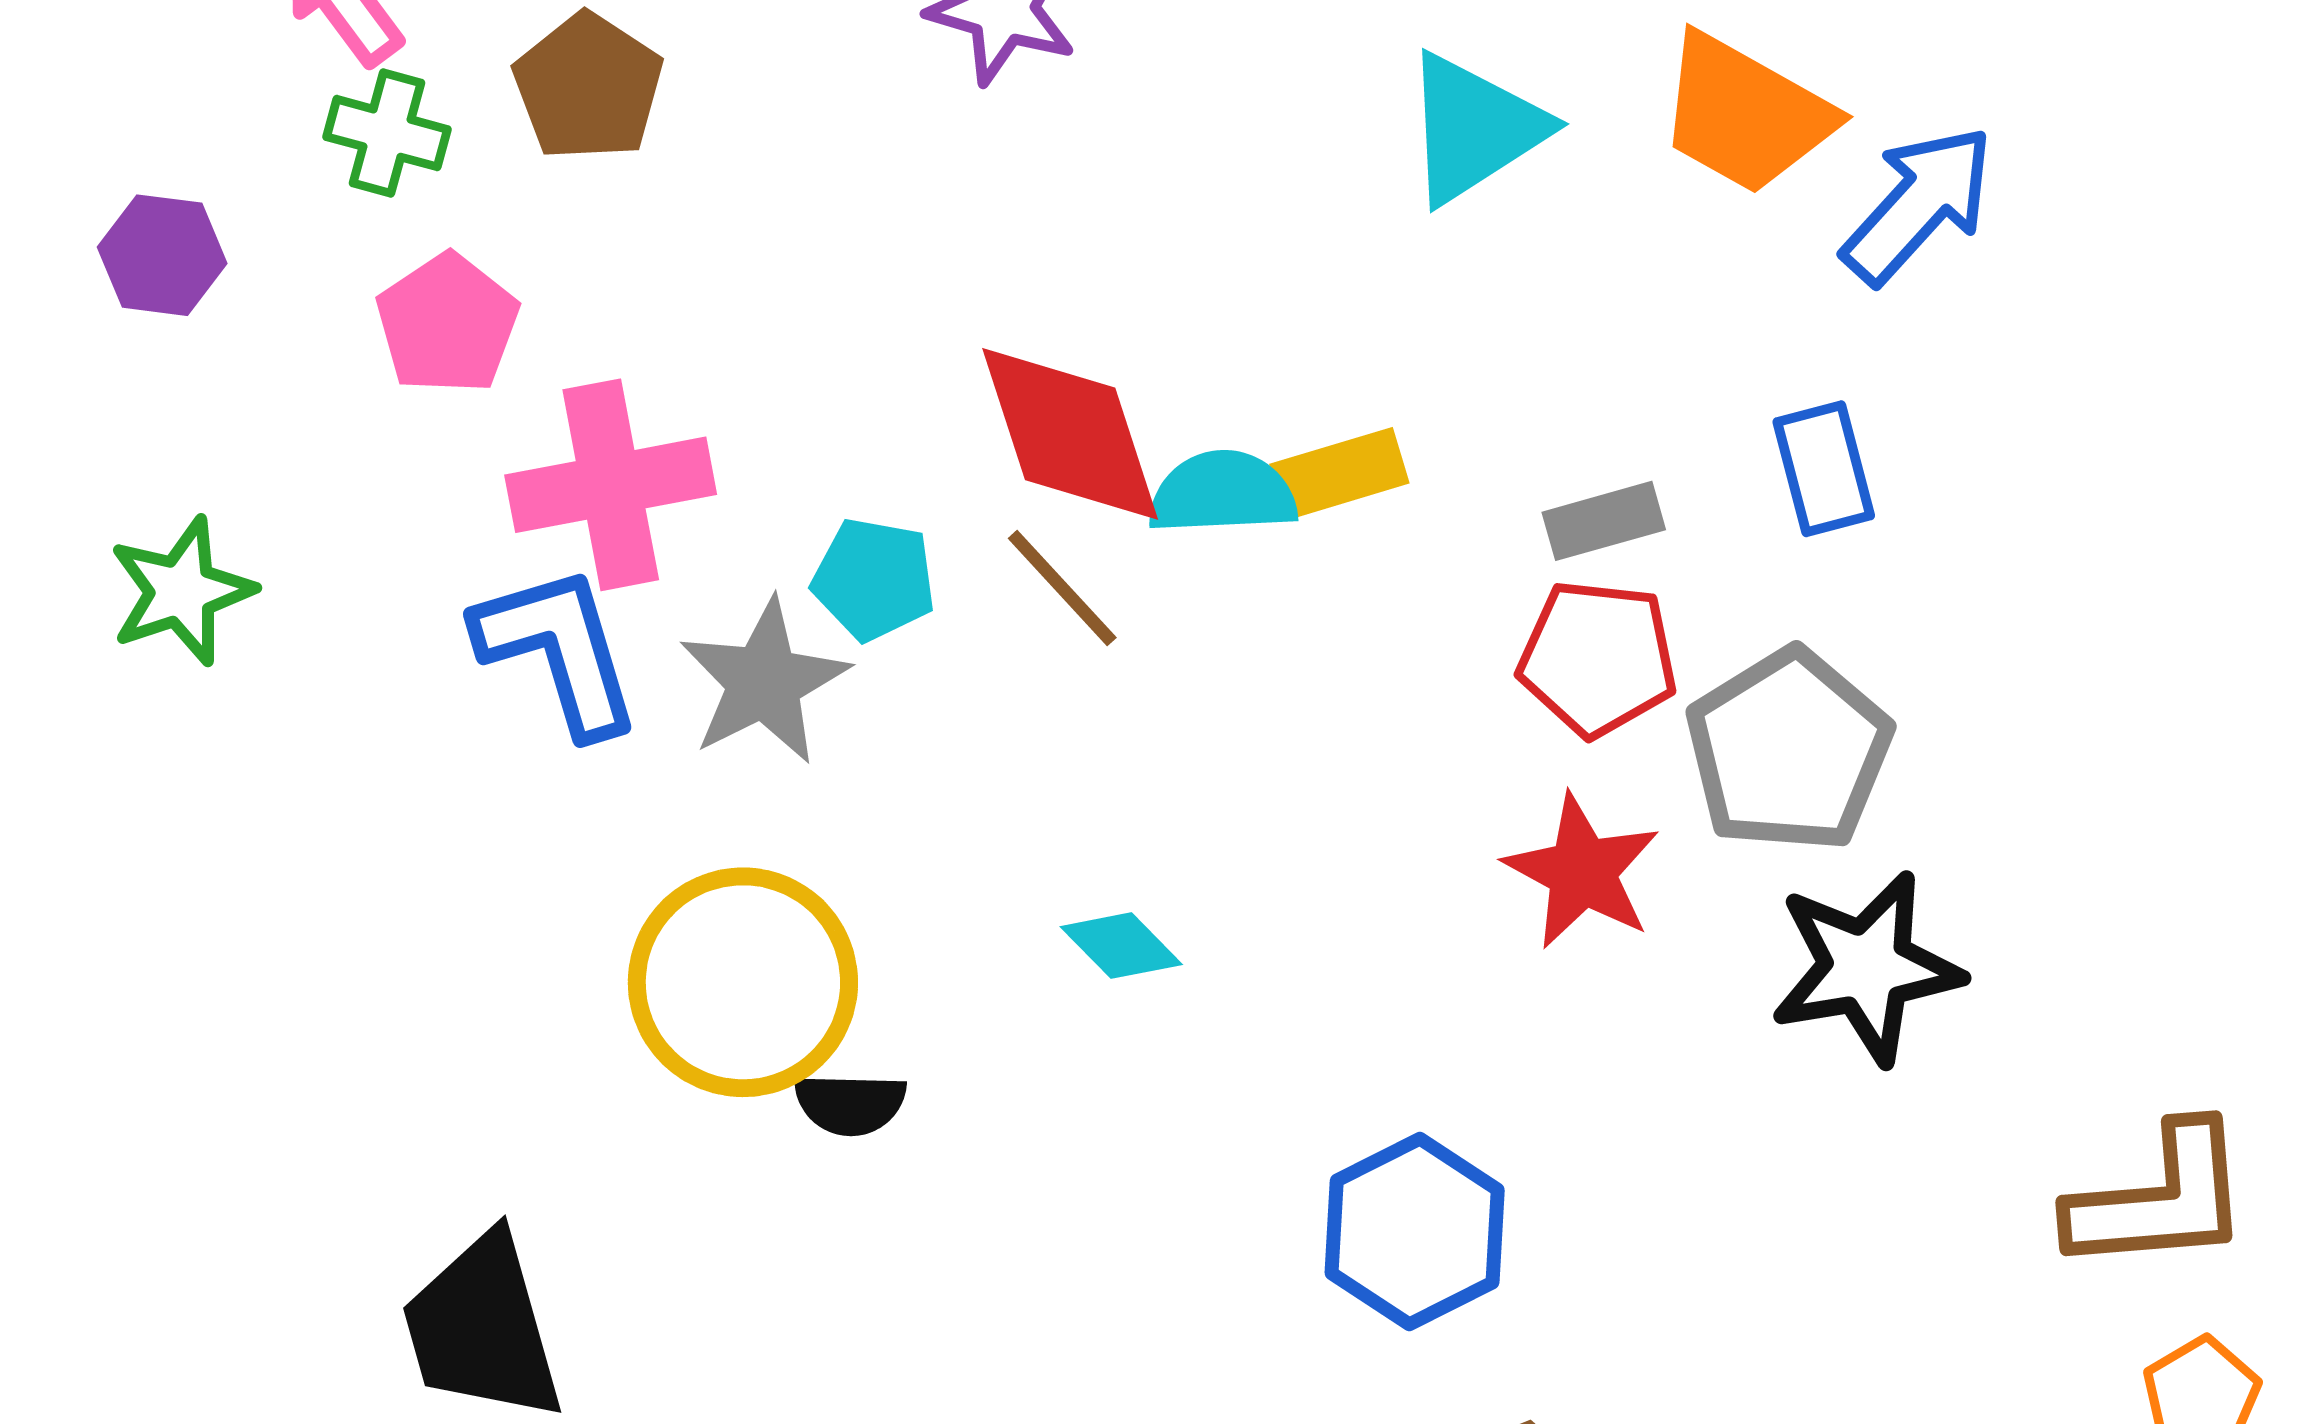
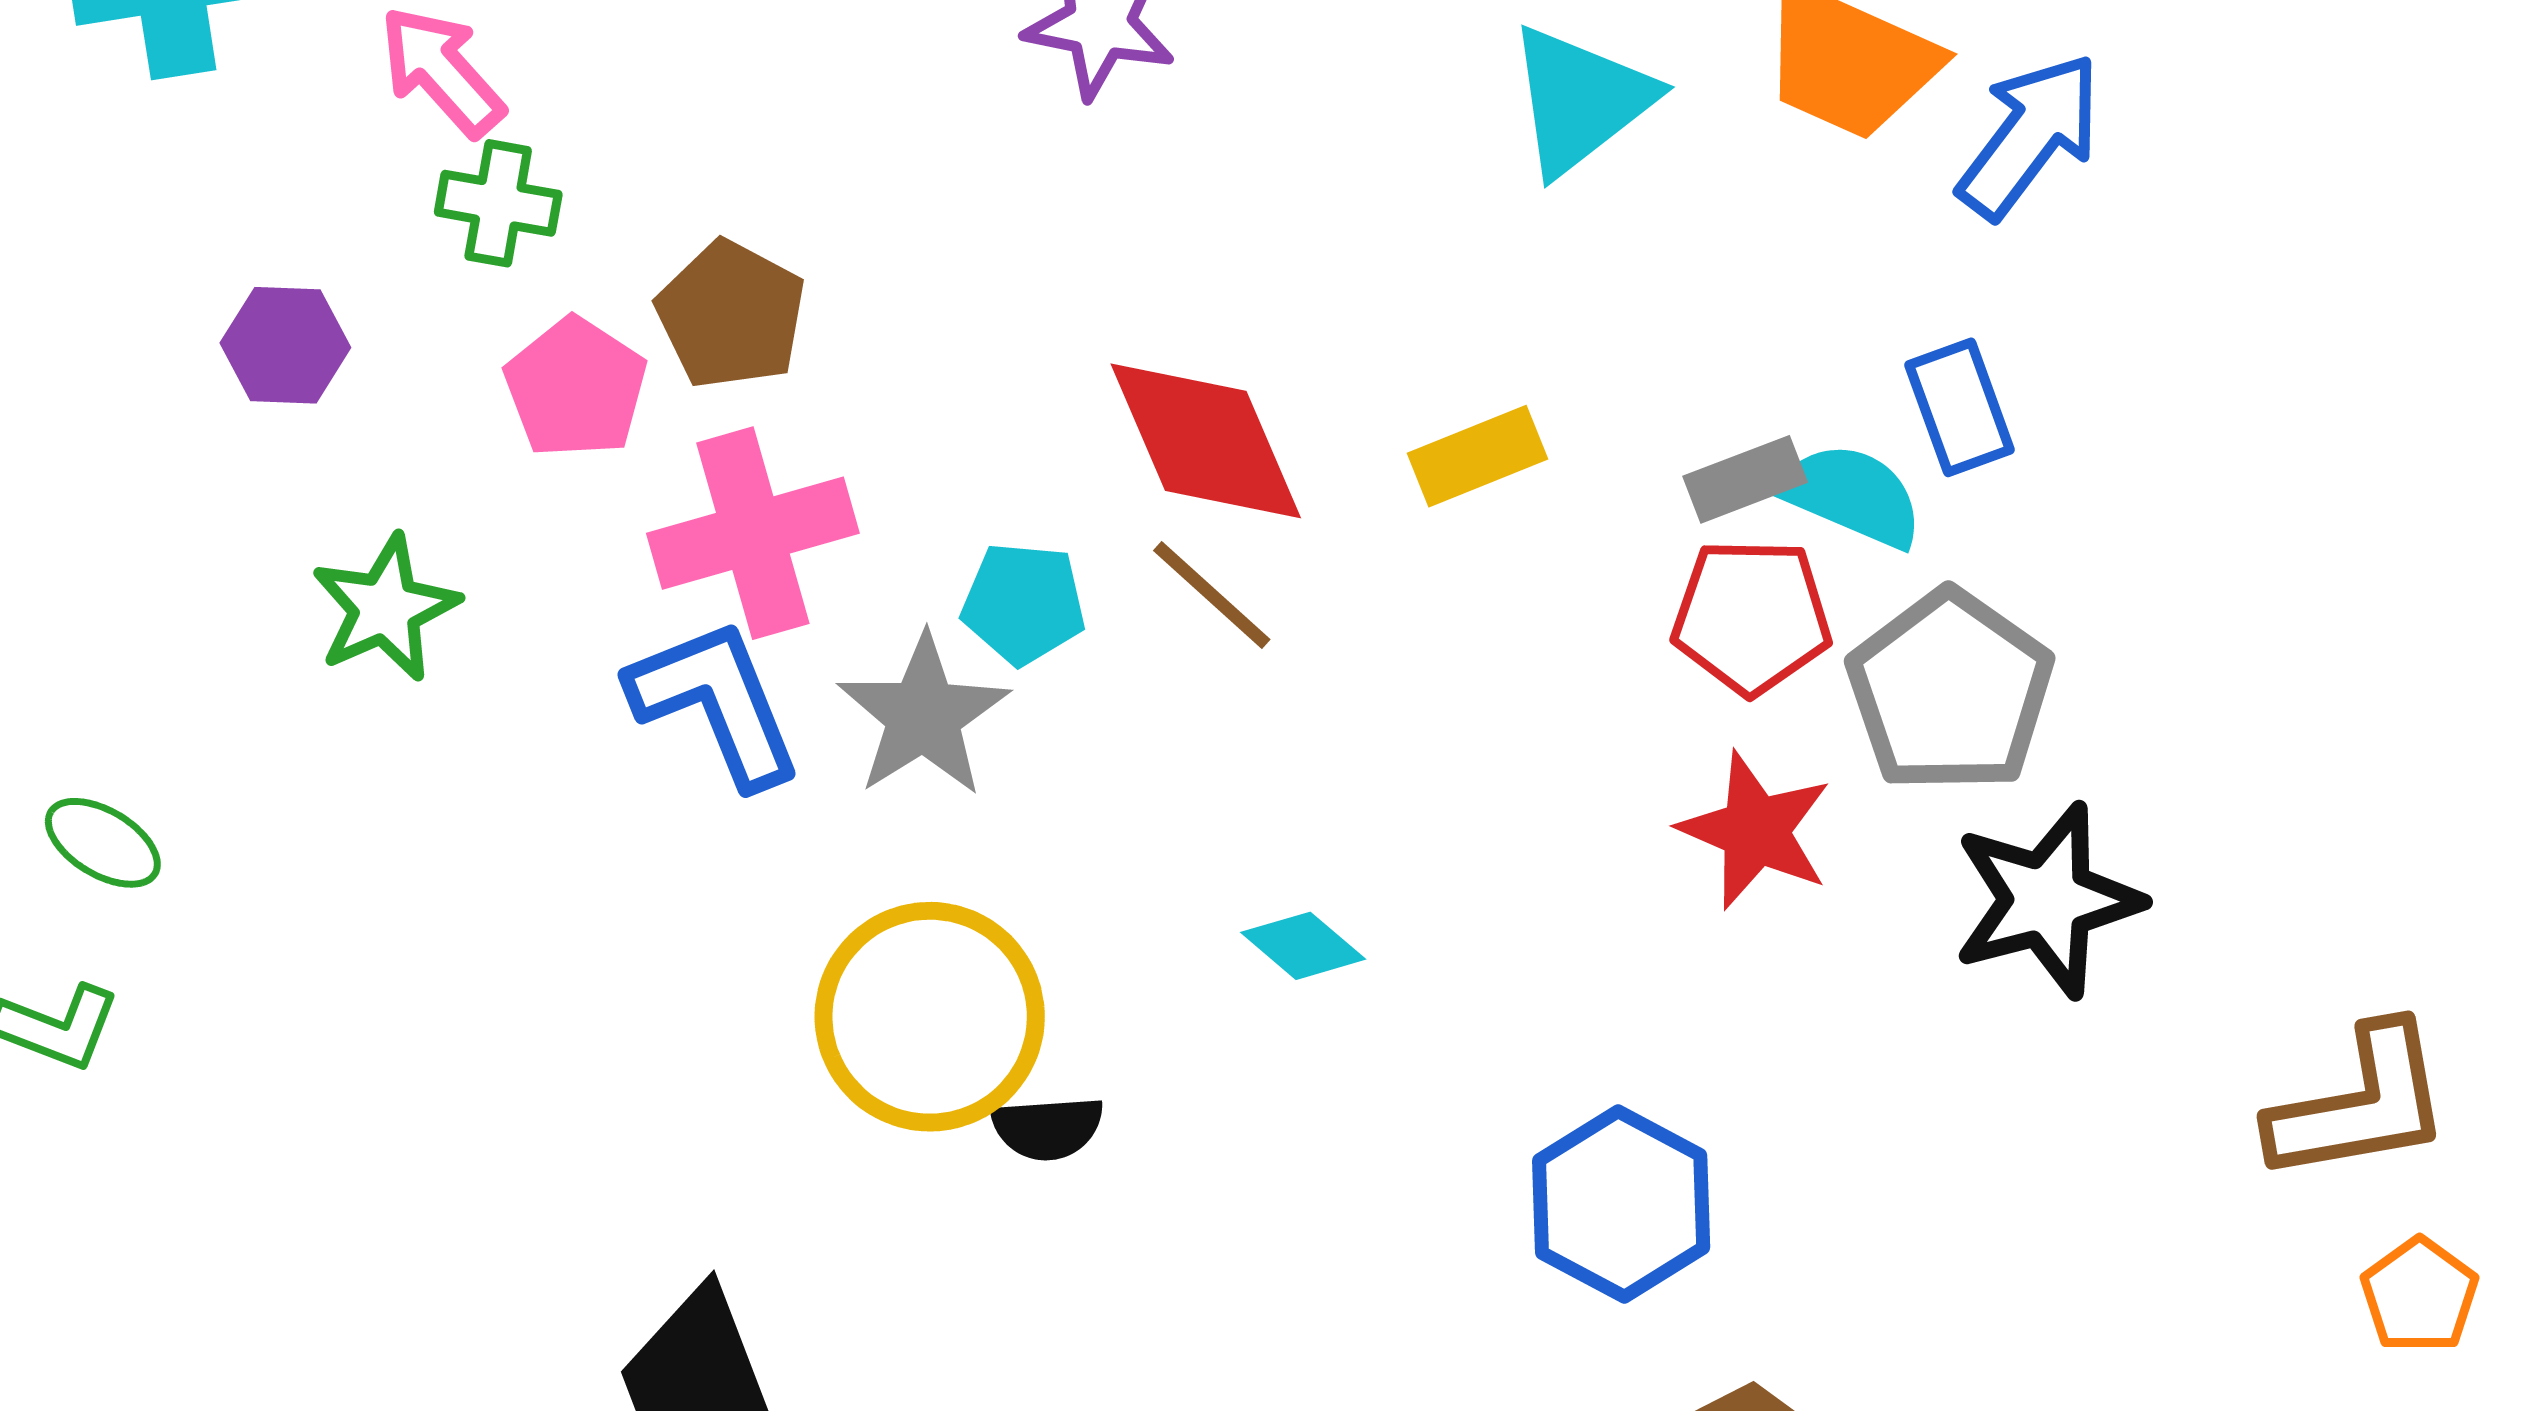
brown pentagon: (588, 87) -> (731, 315), moved
cyan semicircle: (1223, 493) -> (1852, 495), moved, turned 31
green star: (181, 591) -> (385, 608), moved

